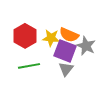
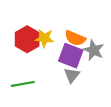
yellow star: (51, 38) -> (45, 38), moved
green line: (29, 66) -> (23, 84), moved

